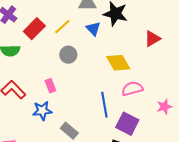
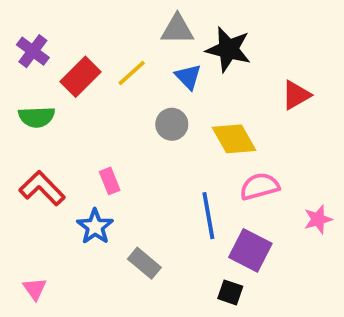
gray circle: (68, 55) -> (172, 124), moved
blue star: (42, 111) -> (95, 227), turned -30

